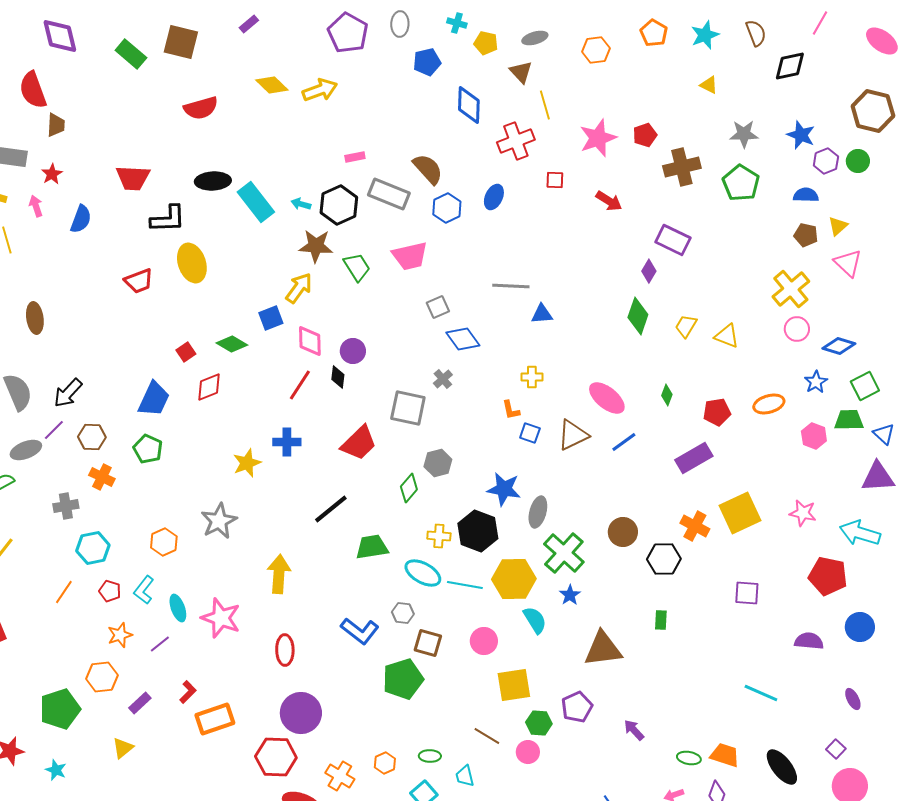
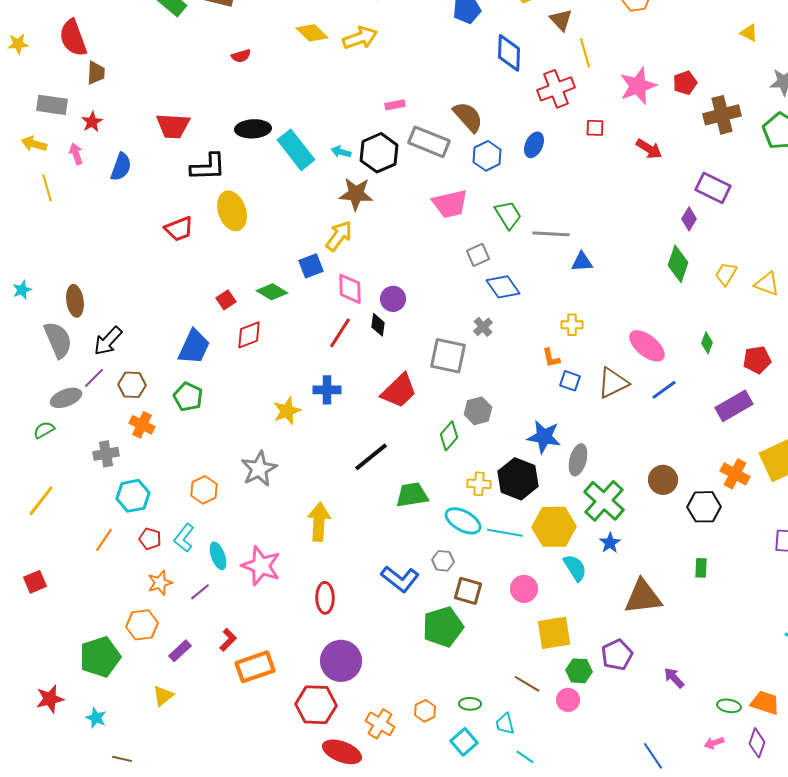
red semicircle: (201, 108) -> (241, 56), size x0.6
green trapezoid: (357, 267) -> (508, 215), moved
brown ellipse: (35, 318) -> (75, 301), moved

